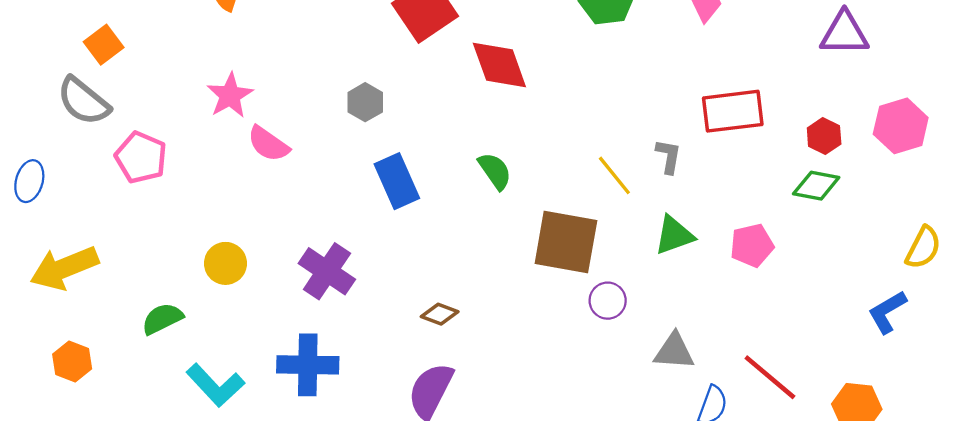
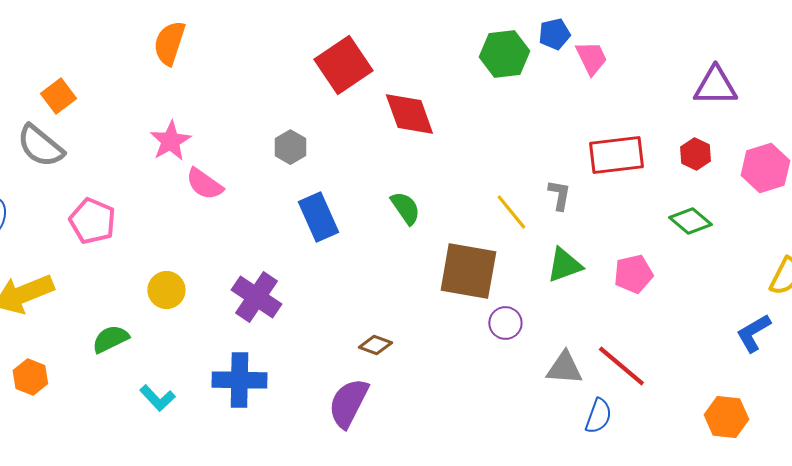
red hexagon: (824, 136) -> (695, 154), moved
pink pentagon: (141, 157) -> (92, 221), moved
green diamond: (816, 186) -> (690, 221), turned 30
brown diamond: (440, 314) -> (375, 345), moved
red line: (770, 377) -> (621, 366), moved
cyan L-shape: (215, 385) -> (157, 398), size x0.7

